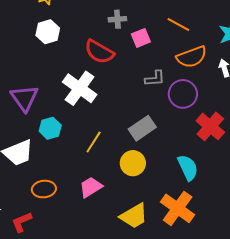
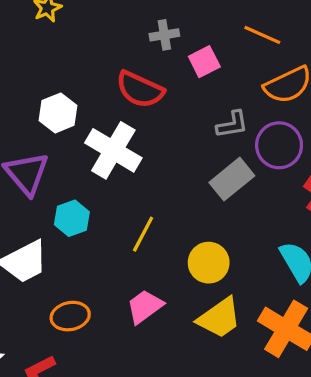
white hexagon: (48, 32) -> (58, 113), moved
gray rectangle: (142, 128) -> (232, 179), moved
yellow trapezoid: (134, 216) -> (219, 318), moved

